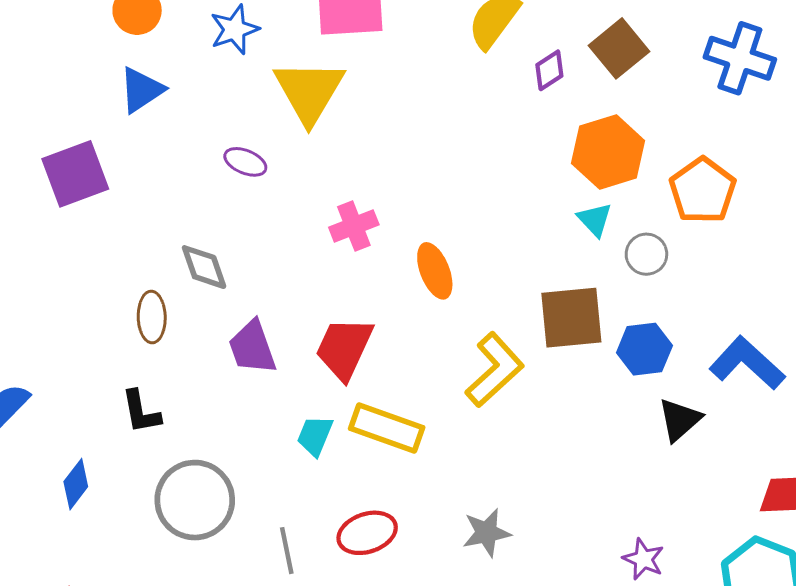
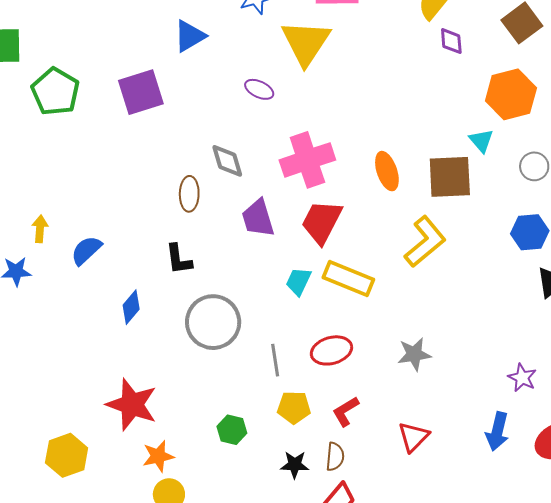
purple diamond: (549, 70) -> (451, 41), moved, turned -64
cyan triangle: (595, 220) -> (481, 141), moved
pink cross: (354, 226) -> (307, 160), moved, size x1.6
brown square: (571, 318) -> (450, 177), moved

